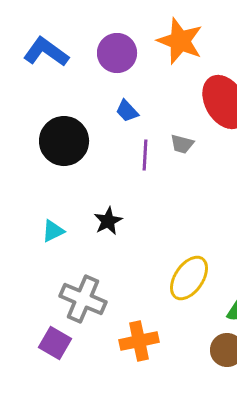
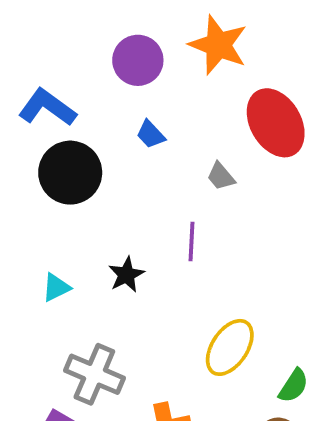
blue L-shape: (46, 52) -> (47, 108), moved
gray trapezoid: (182, 144) -> (221, 176), turned 35
purple line: (145, 155) -> (191, 242), moved

